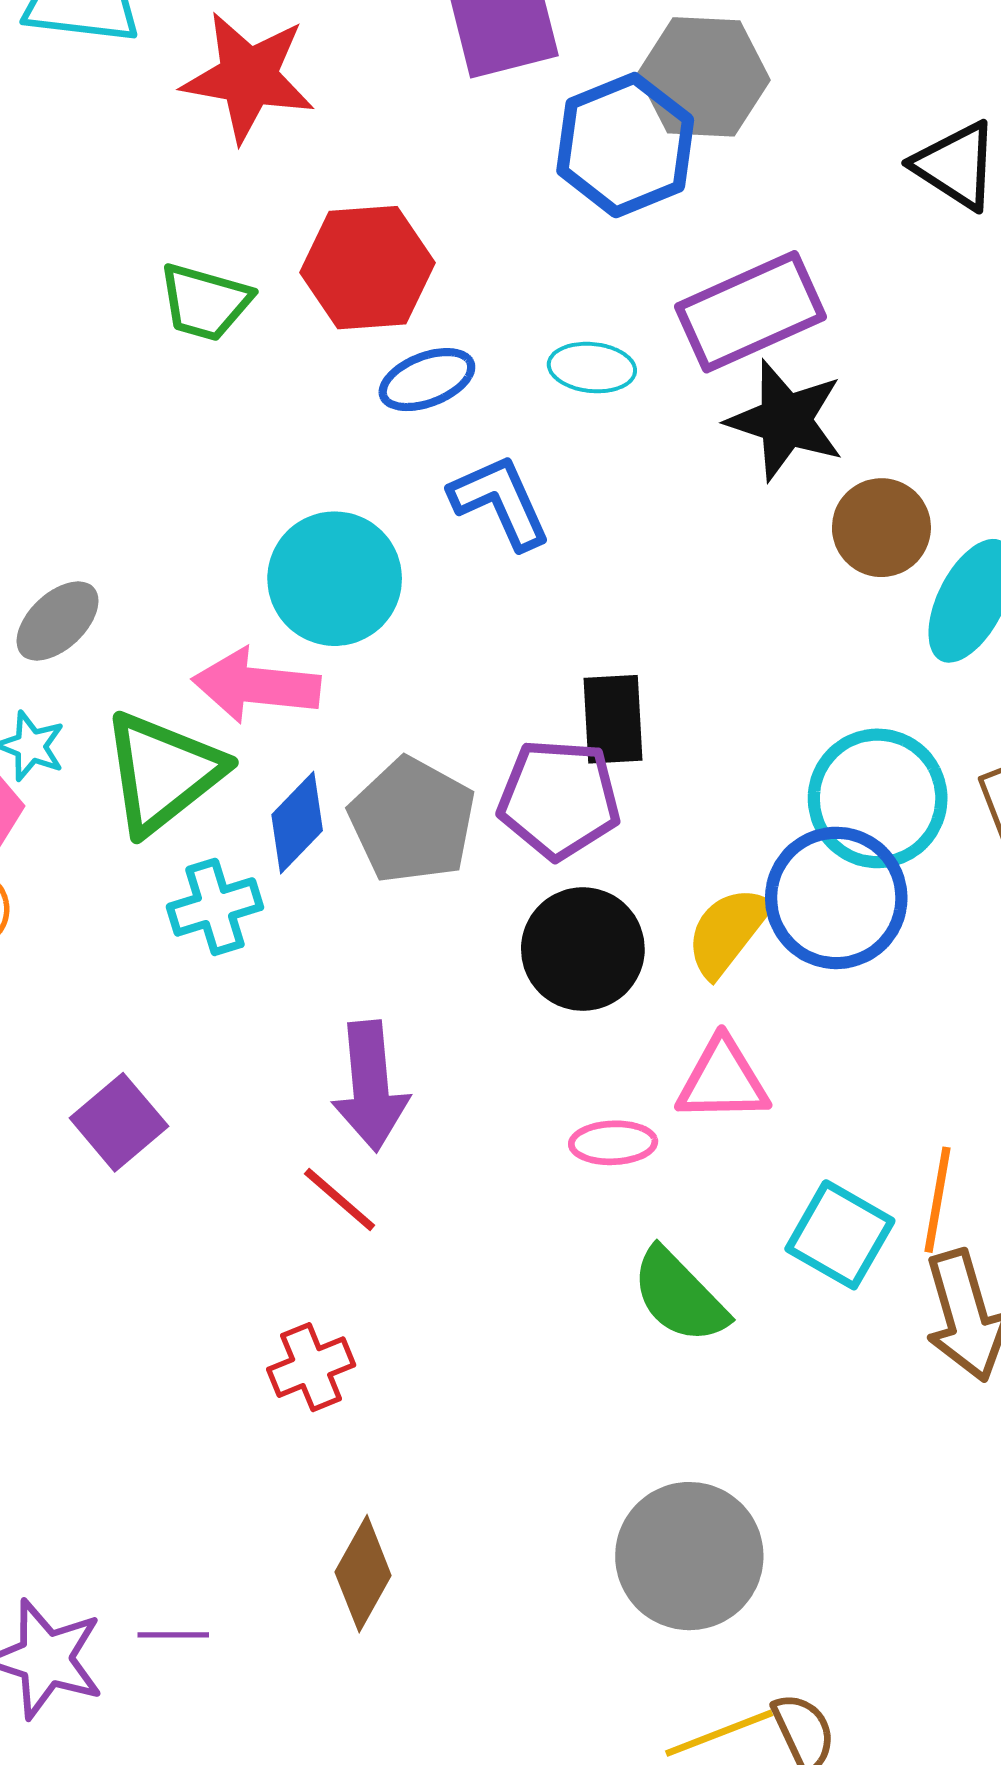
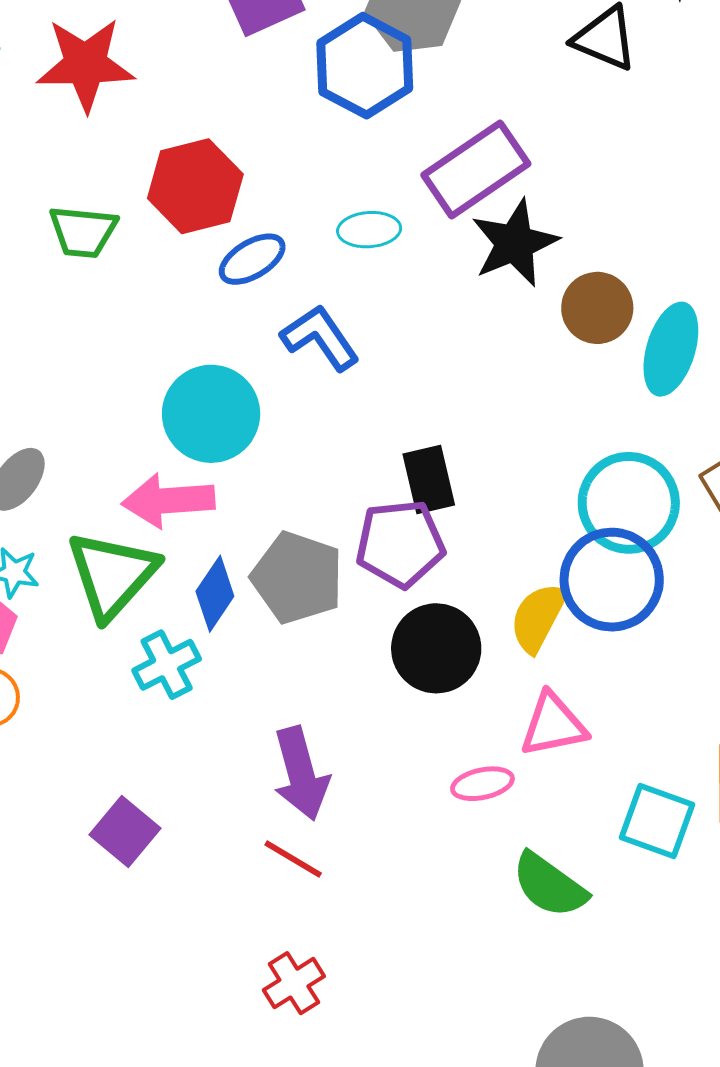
black star: (785, 420) -> (515, 243), turned -30

